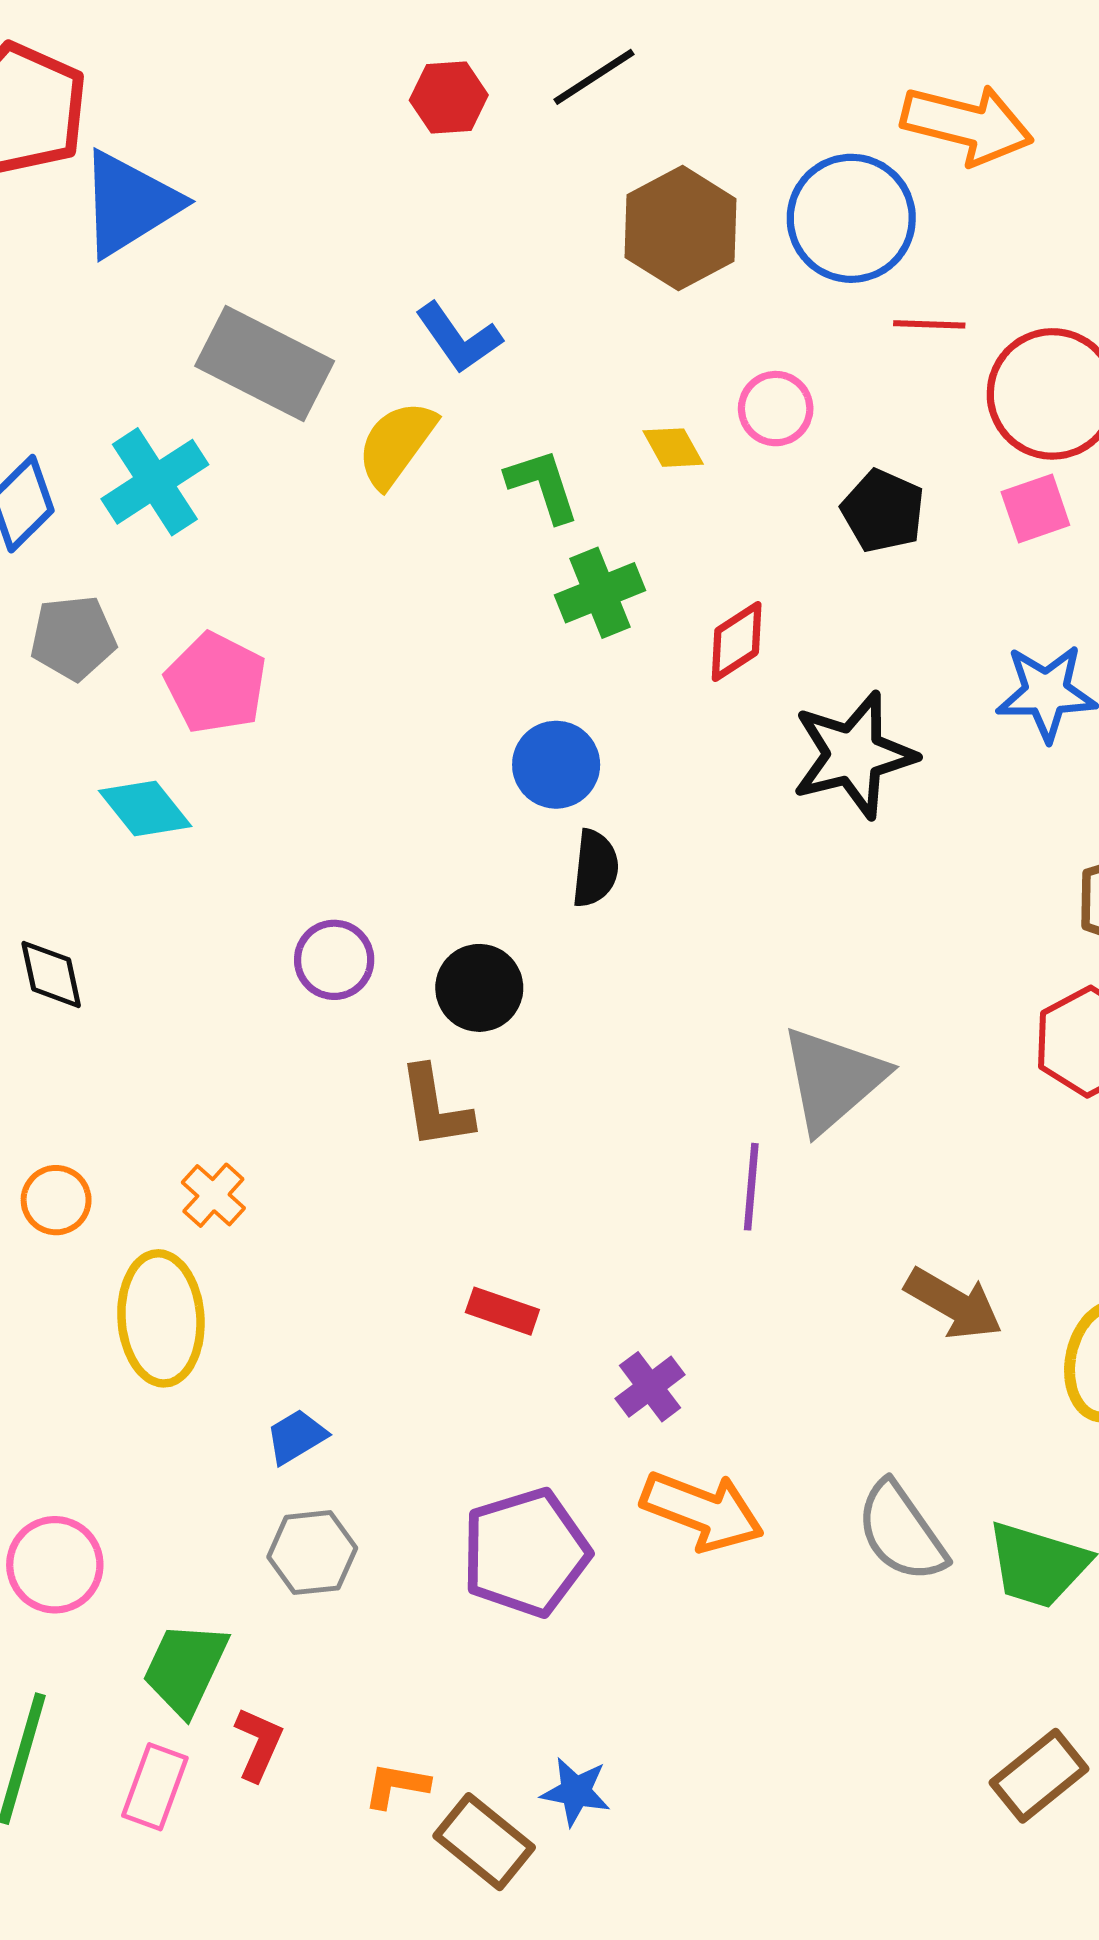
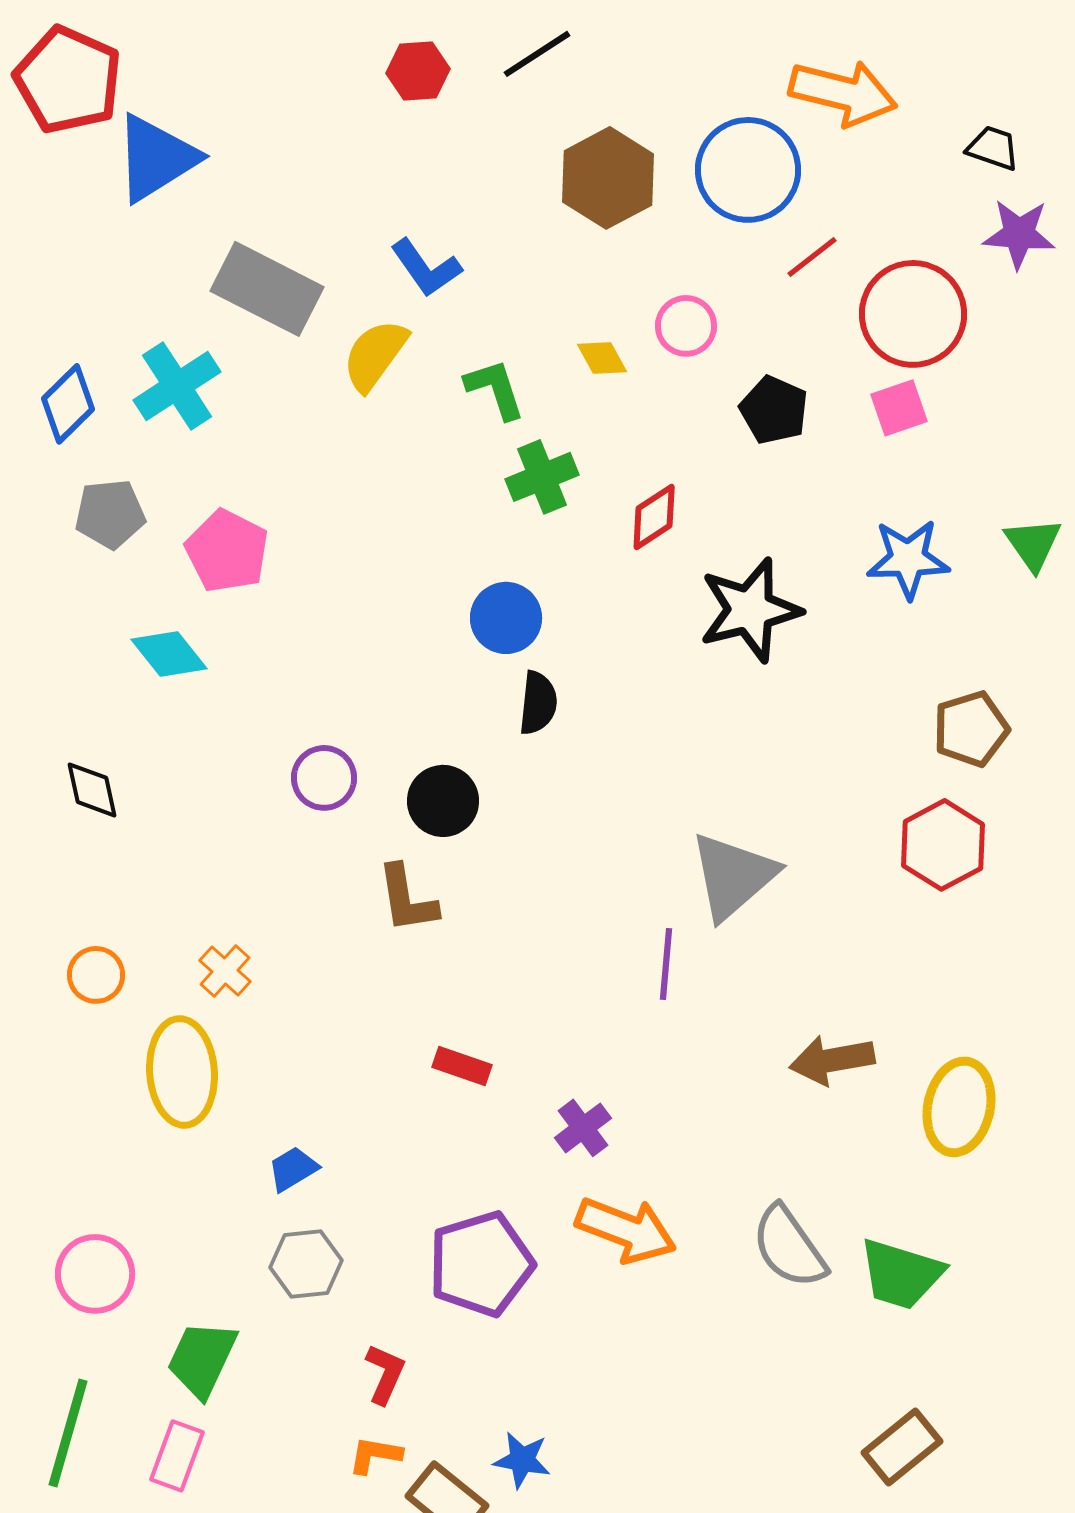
red line: (929, 324) -> (812, 257), turned -40
brown arrow: (954, 1304) -> (832, 1060), turned 140
red L-shape: (259, 1744) -> (385, 1374), moved

